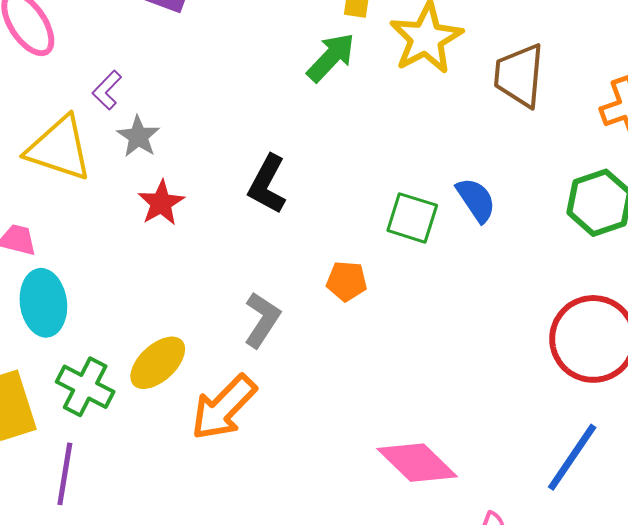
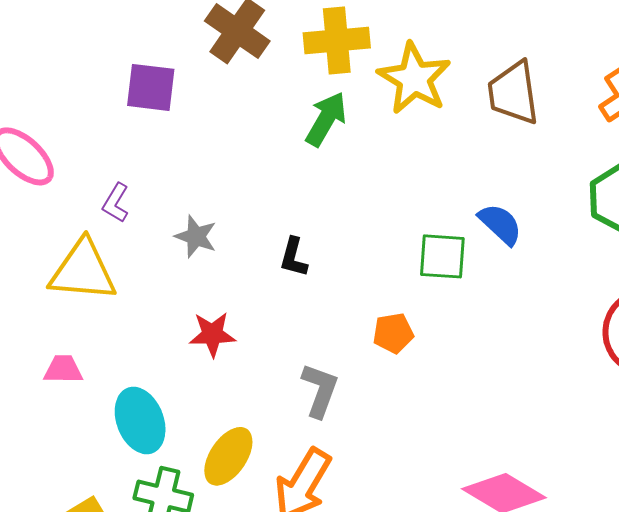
gray star: (138, 136) -> (196, 237), moved
black L-shape: (267, 184) -> (294, 257), size x0.7
red star: (161, 203) -> (212, 334), moved, turned -30
cyan ellipse: (43, 303) -> (140, 420), moved

